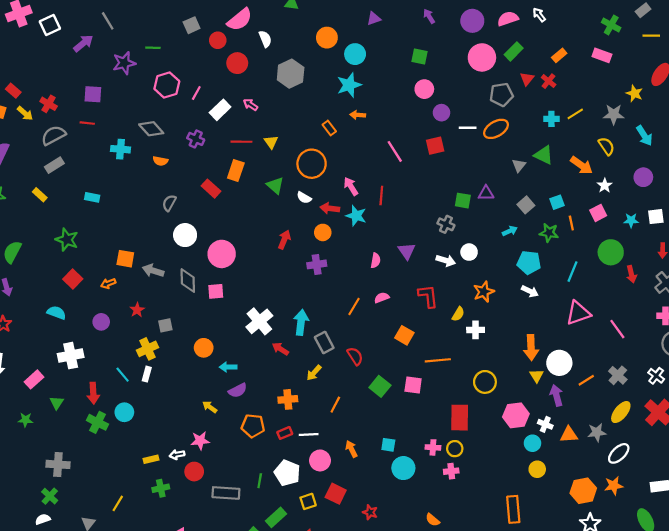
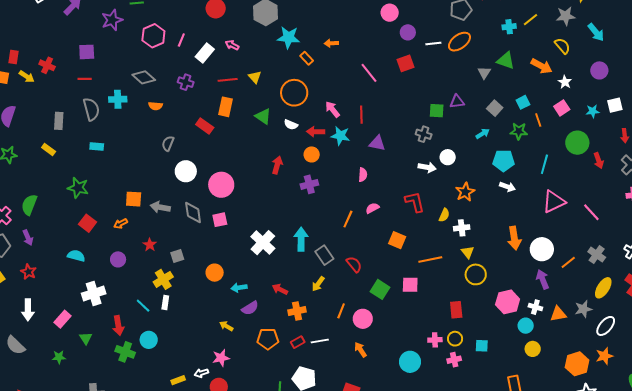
cyan star: (349, 85) -> (288, 37), moved, turned 30
red rectangle: (13, 91) -> (13, 57), turned 64
gray semicircle: (53, 135) -> (91, 109), moved, turned 110
gray rectangle: (54, 165) -> (59, 121), turned -48
purple triangle: (407, 251) -> (377, 143), moved, turned -36
red arrow: (280, 349) -> (280, 289), moved
yellow triangle: (536, 376) -> (468, 252), moved
red rectangle: (460, 418) -> (456, 310), size x0.7
cyan square: (388, 445) -> (482, 346), moved
pink circle: (320, 460) -> (363, 319), moved

